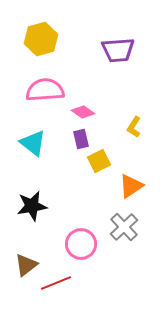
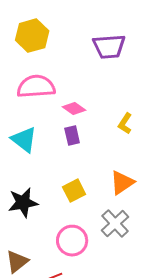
yellow square: (99, 161) -> (74, 191), moved

